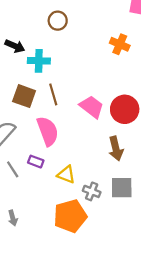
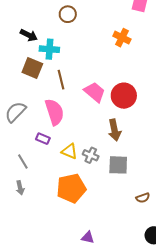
brown square: (24, 96) -> (32, 68), moved
gray line: (13, 169) -> (23, 162), moved
gray cross: (92, 191) -> (91, 155), moved

